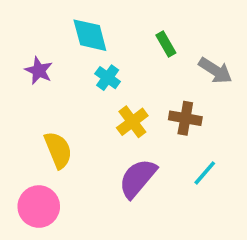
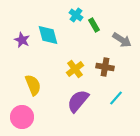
cyan diamond: (90, 35) -> (48, 35), moved
cyan cross: (108, 78) -> (76, 15), moved

